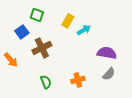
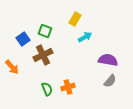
green square: (37, 15) -> (45, 31), moved
yellow rectangle: (68, 21) -> (75, 19), moved
orange cross: (78, 80) -> (68, 87), moved

